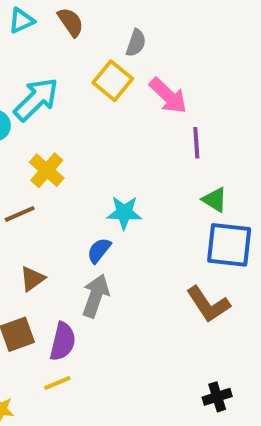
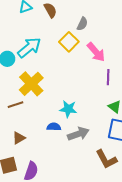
yellow cross: (47, 170) -> (31, 84), size x1.4
blue semicircle: (99, 250) -> (54, 127), turned 48
gray arrow: (96, 296) -> (78, 134), moved, turned 45

